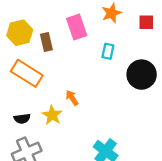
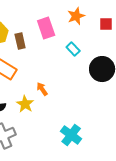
cyan rectangle: (108, 51) -> (73, 49), turned -56

